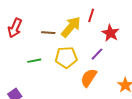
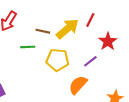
green line: (34, 61) -> (28, 47), moved

